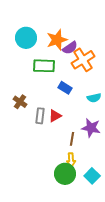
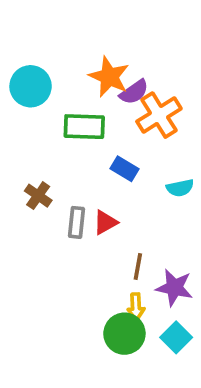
cyan circle: (26, 38) -> (31, 86), moved
orange star: (57, 40) -> (109, 77), turned -30
purple star: (91, 128) -> (174, 288), moved

